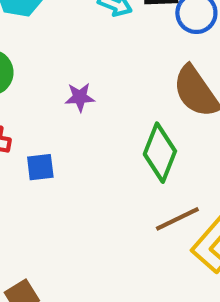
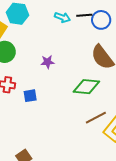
green diamond: (160, 153) -> (86, 87), turned 76

